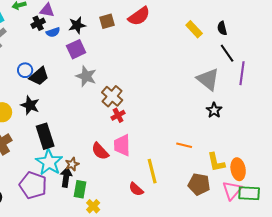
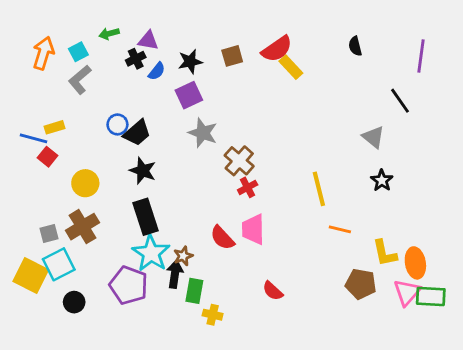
black semicircle: (222, 28) -> (355, 46), moved
yellow rectangle: (194, 29) -> (291, 67), moved
blue semicircle: (53, 32) -> (157, 71), turned -32
purple line: (242, 73) -> (421, 56), moved
gray triangle: (208, 79) -> (373, 137), size x0.7
black star: (30, 105) -> (143, 171), moved
yellow line: (152, 171) -> (319, 189), moved
yellow cross: (93, 206) -> (213, 315), turned -32

